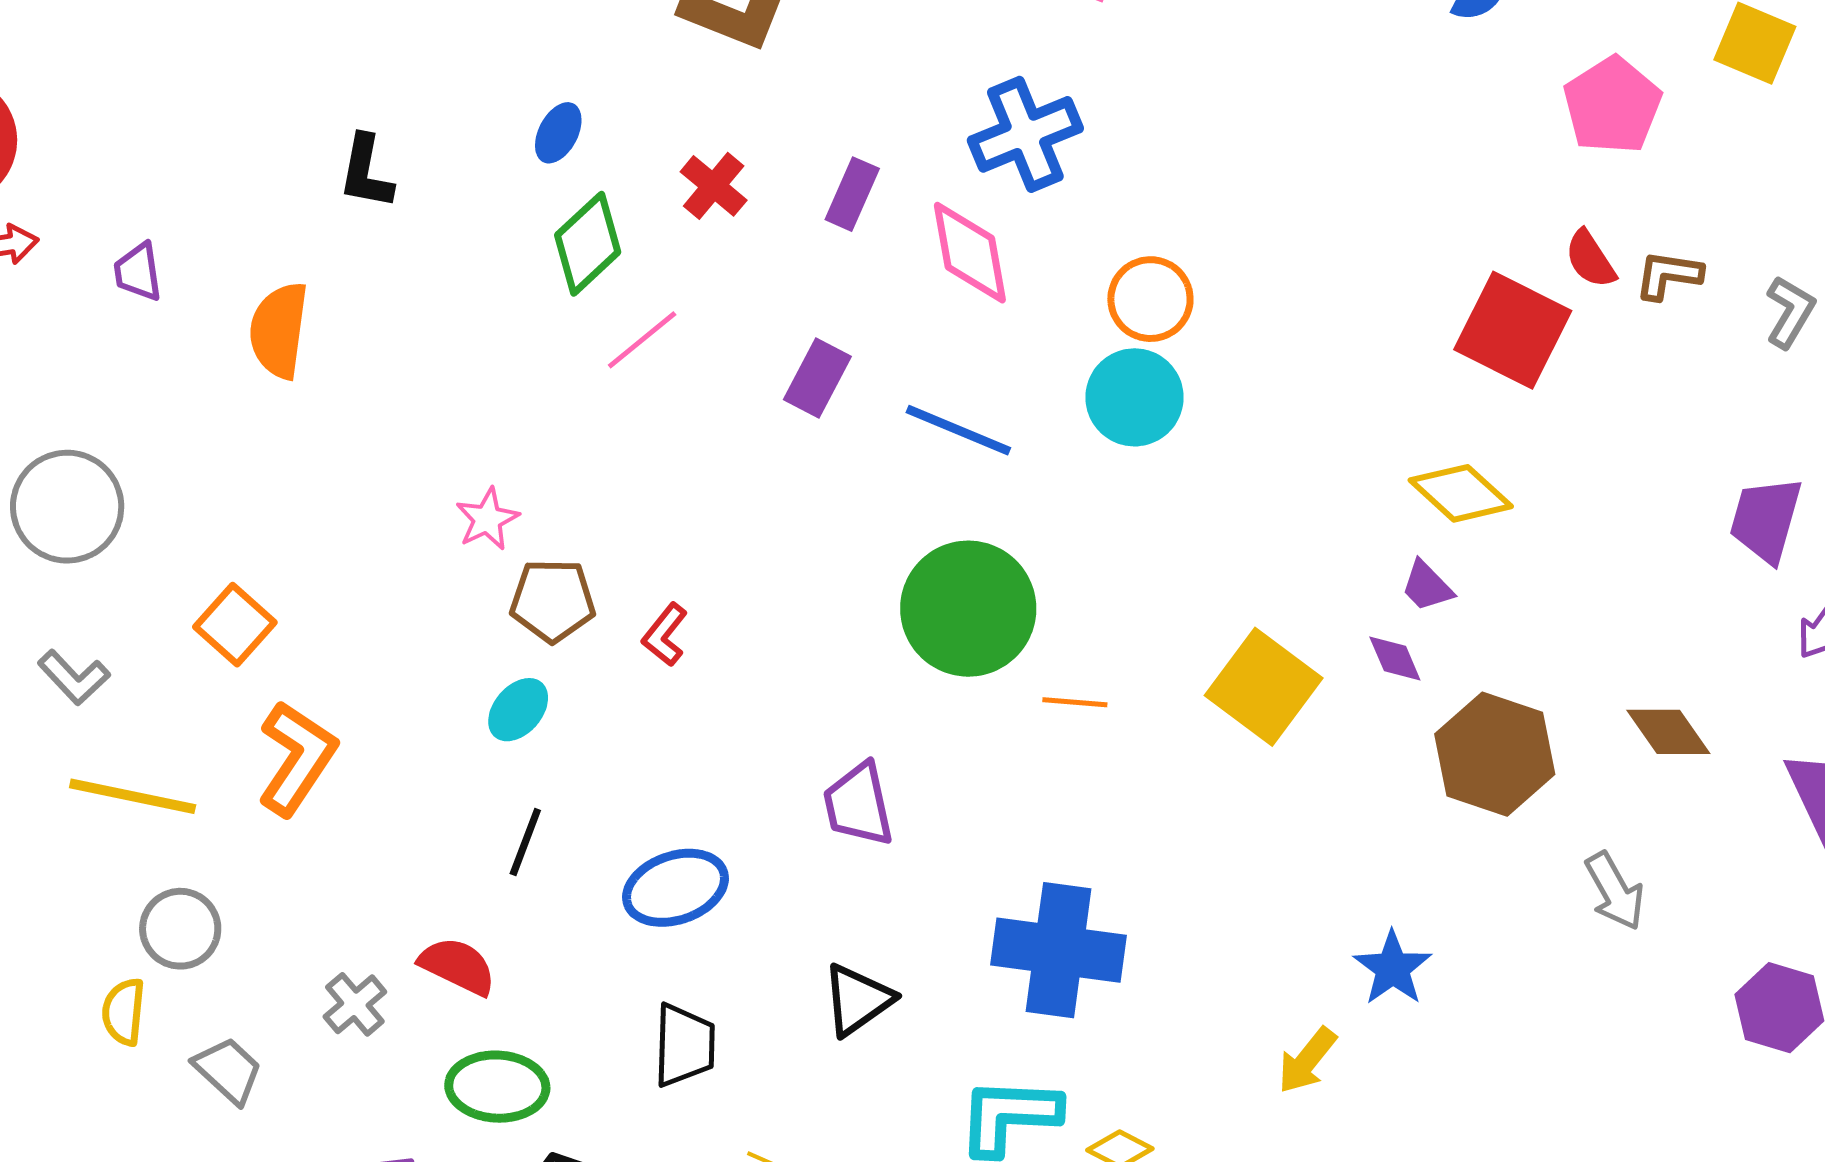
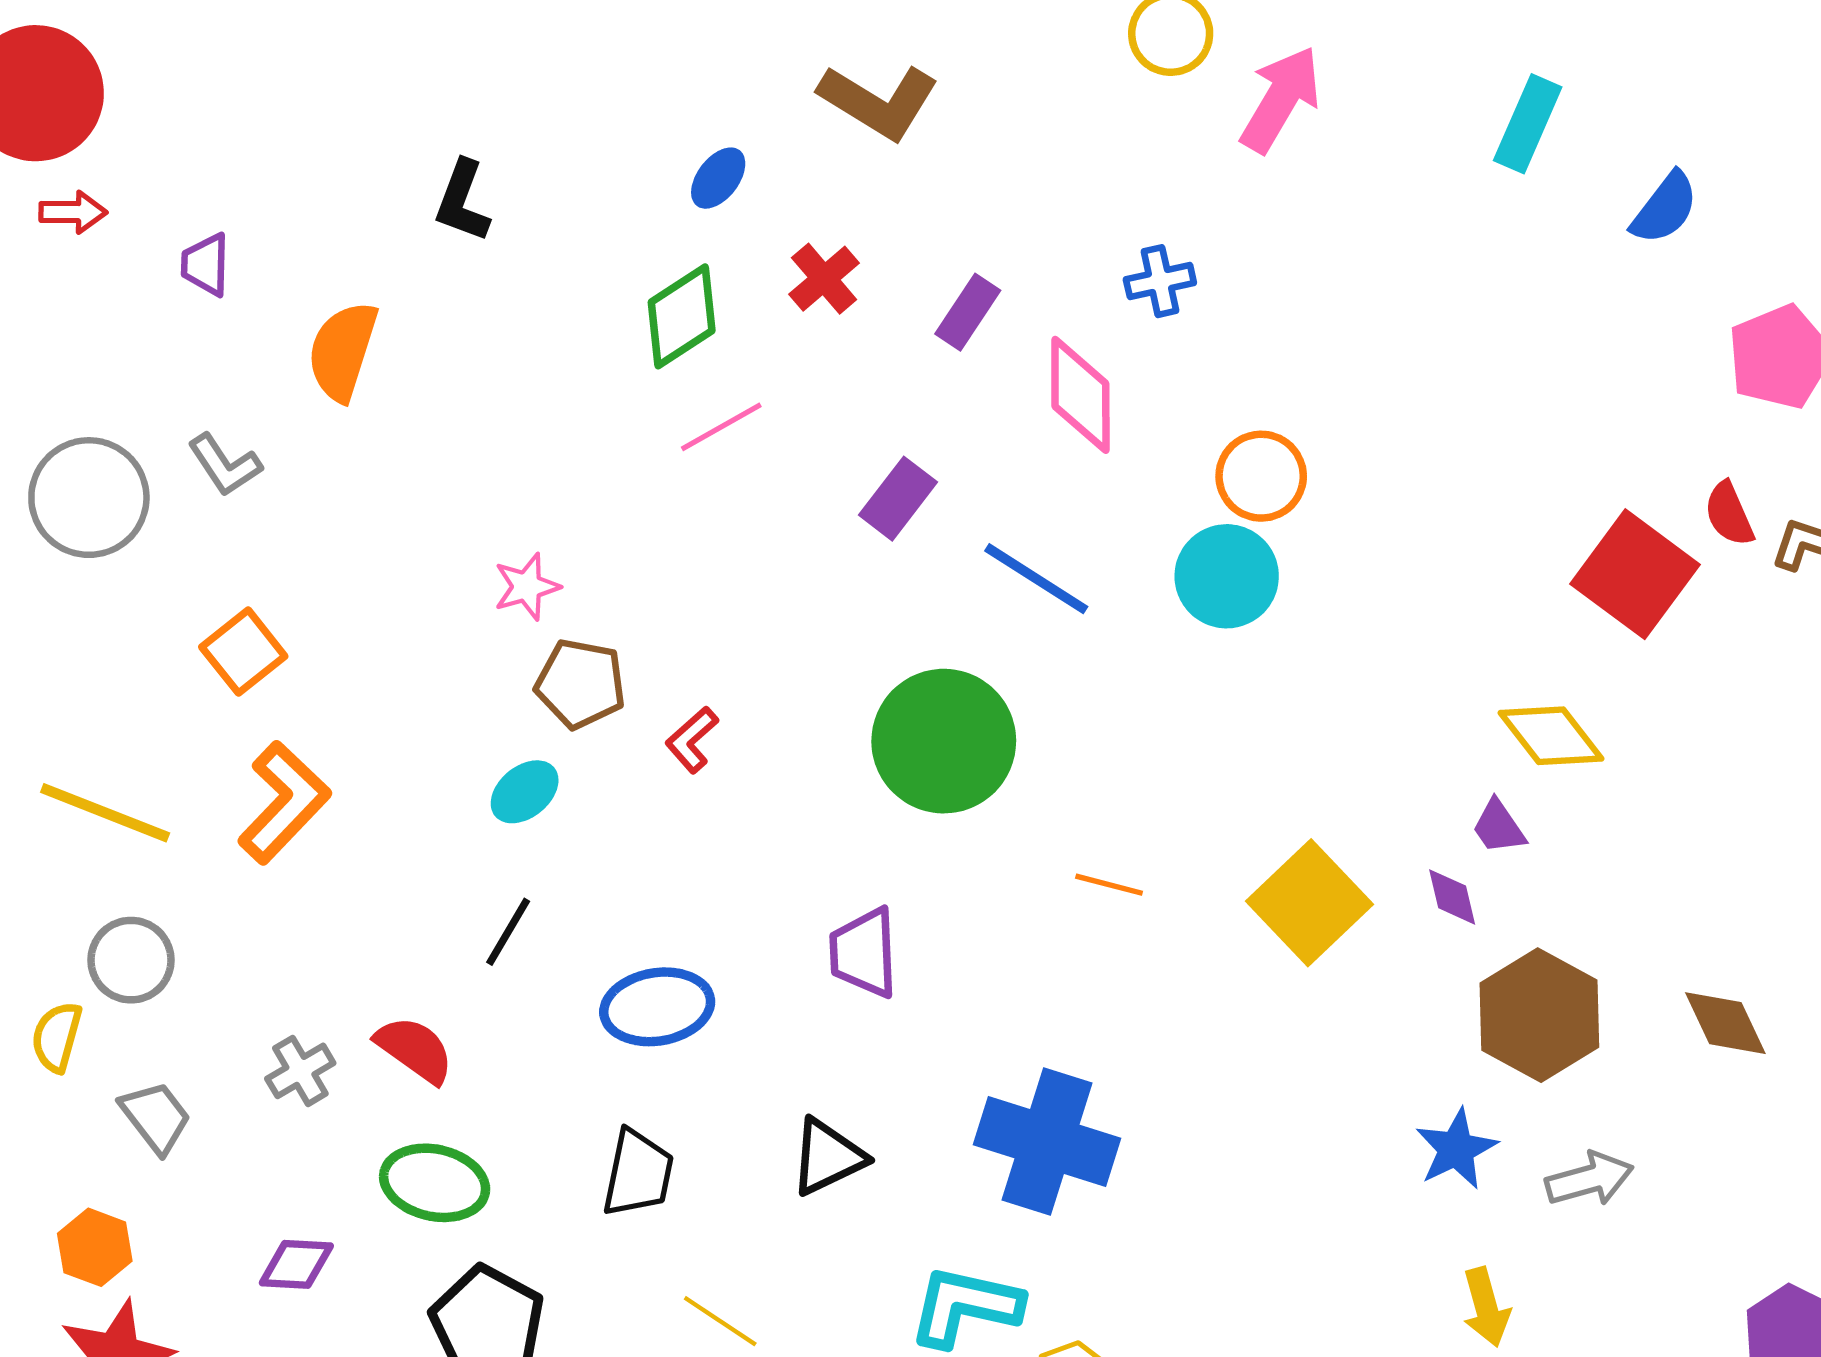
blue ellipse: (558, 133) -> (718, 178), moved
blue cross: (1025, 134) -> (1160, 281), size x0.6
green circle: (968, 609) -> (944, 741), moved
gray L-shape: (74, 677) -> (225, 465), moved
gray arrow: (1615, 891) -> (1589, 1179), moved, turned -86
blue star: (1393, 968) -> (1456, 1149), moved
yellow arrow: (1307, 1060) -> (1486, 1307), moved, turned -64

